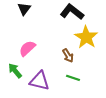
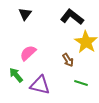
green line: (73, 78) -> (81, 83), moved

